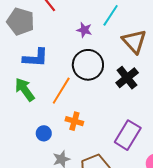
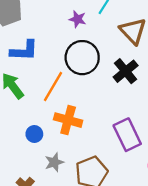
orange cross: (74, 121) -> (68, 120), size x1.4
purple rectangle: (128, 135) -> (127, 135), turned -56

